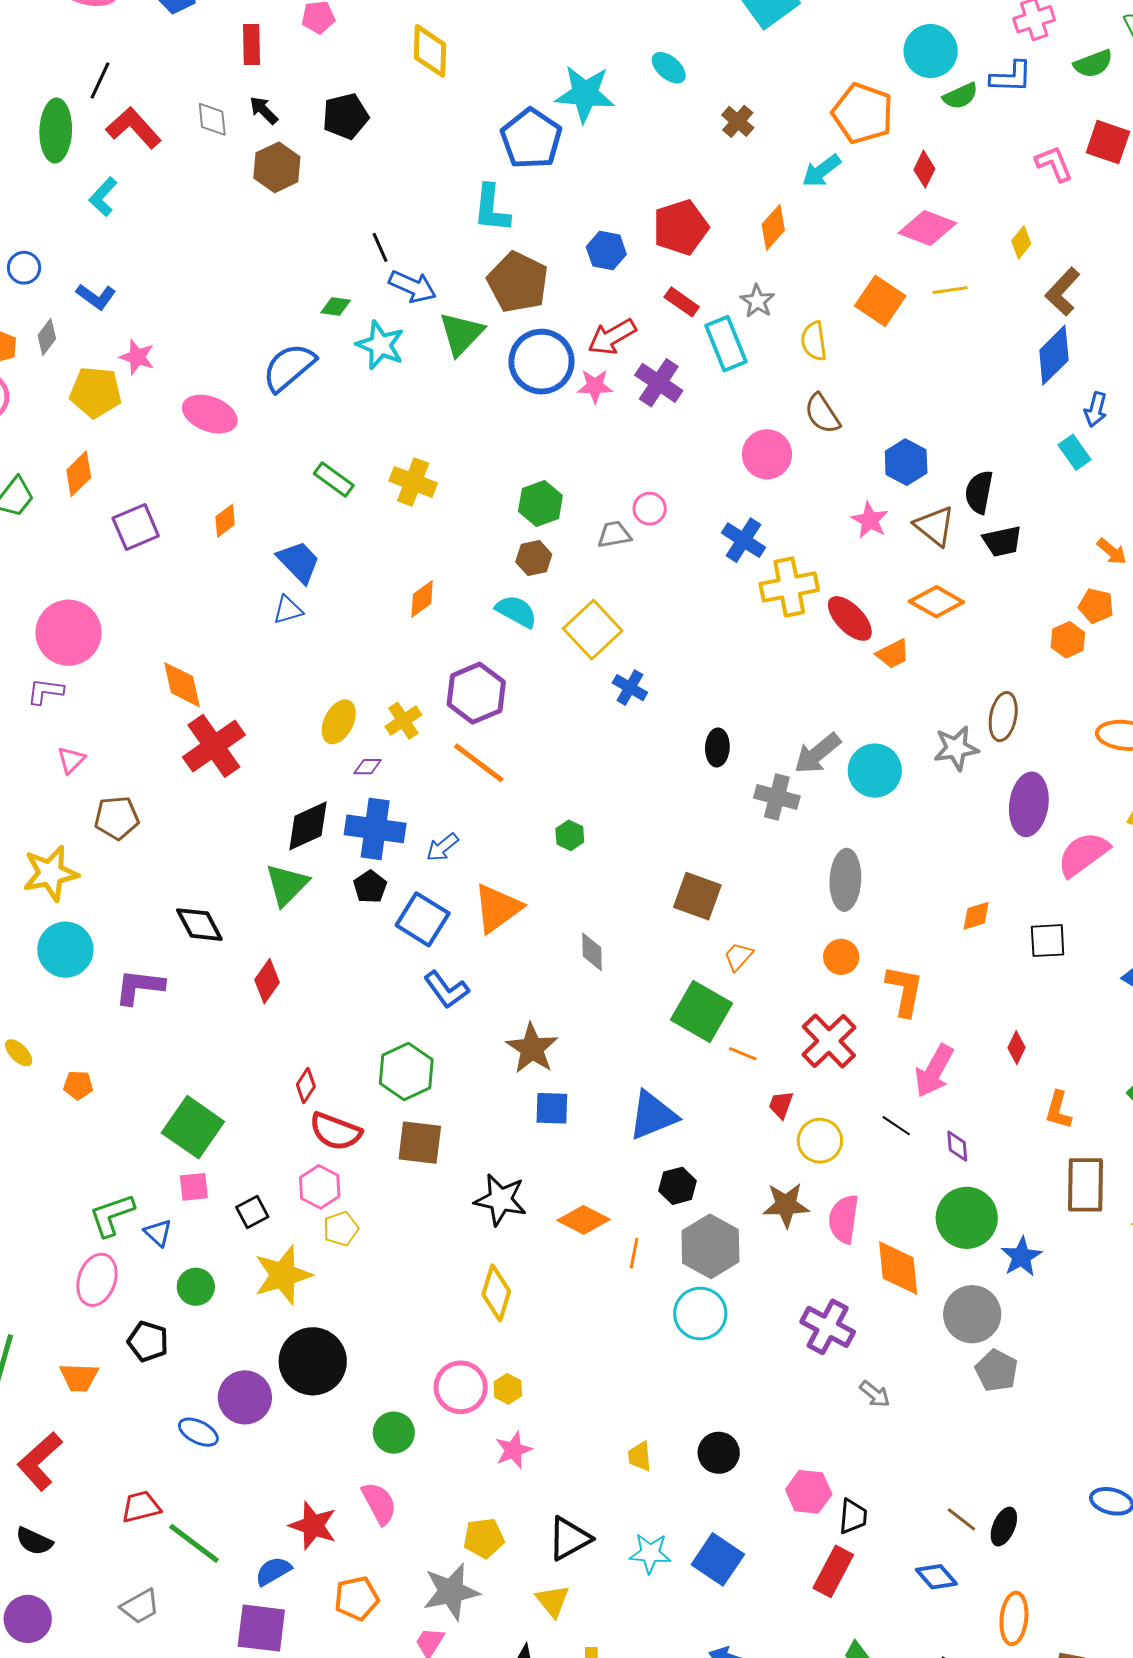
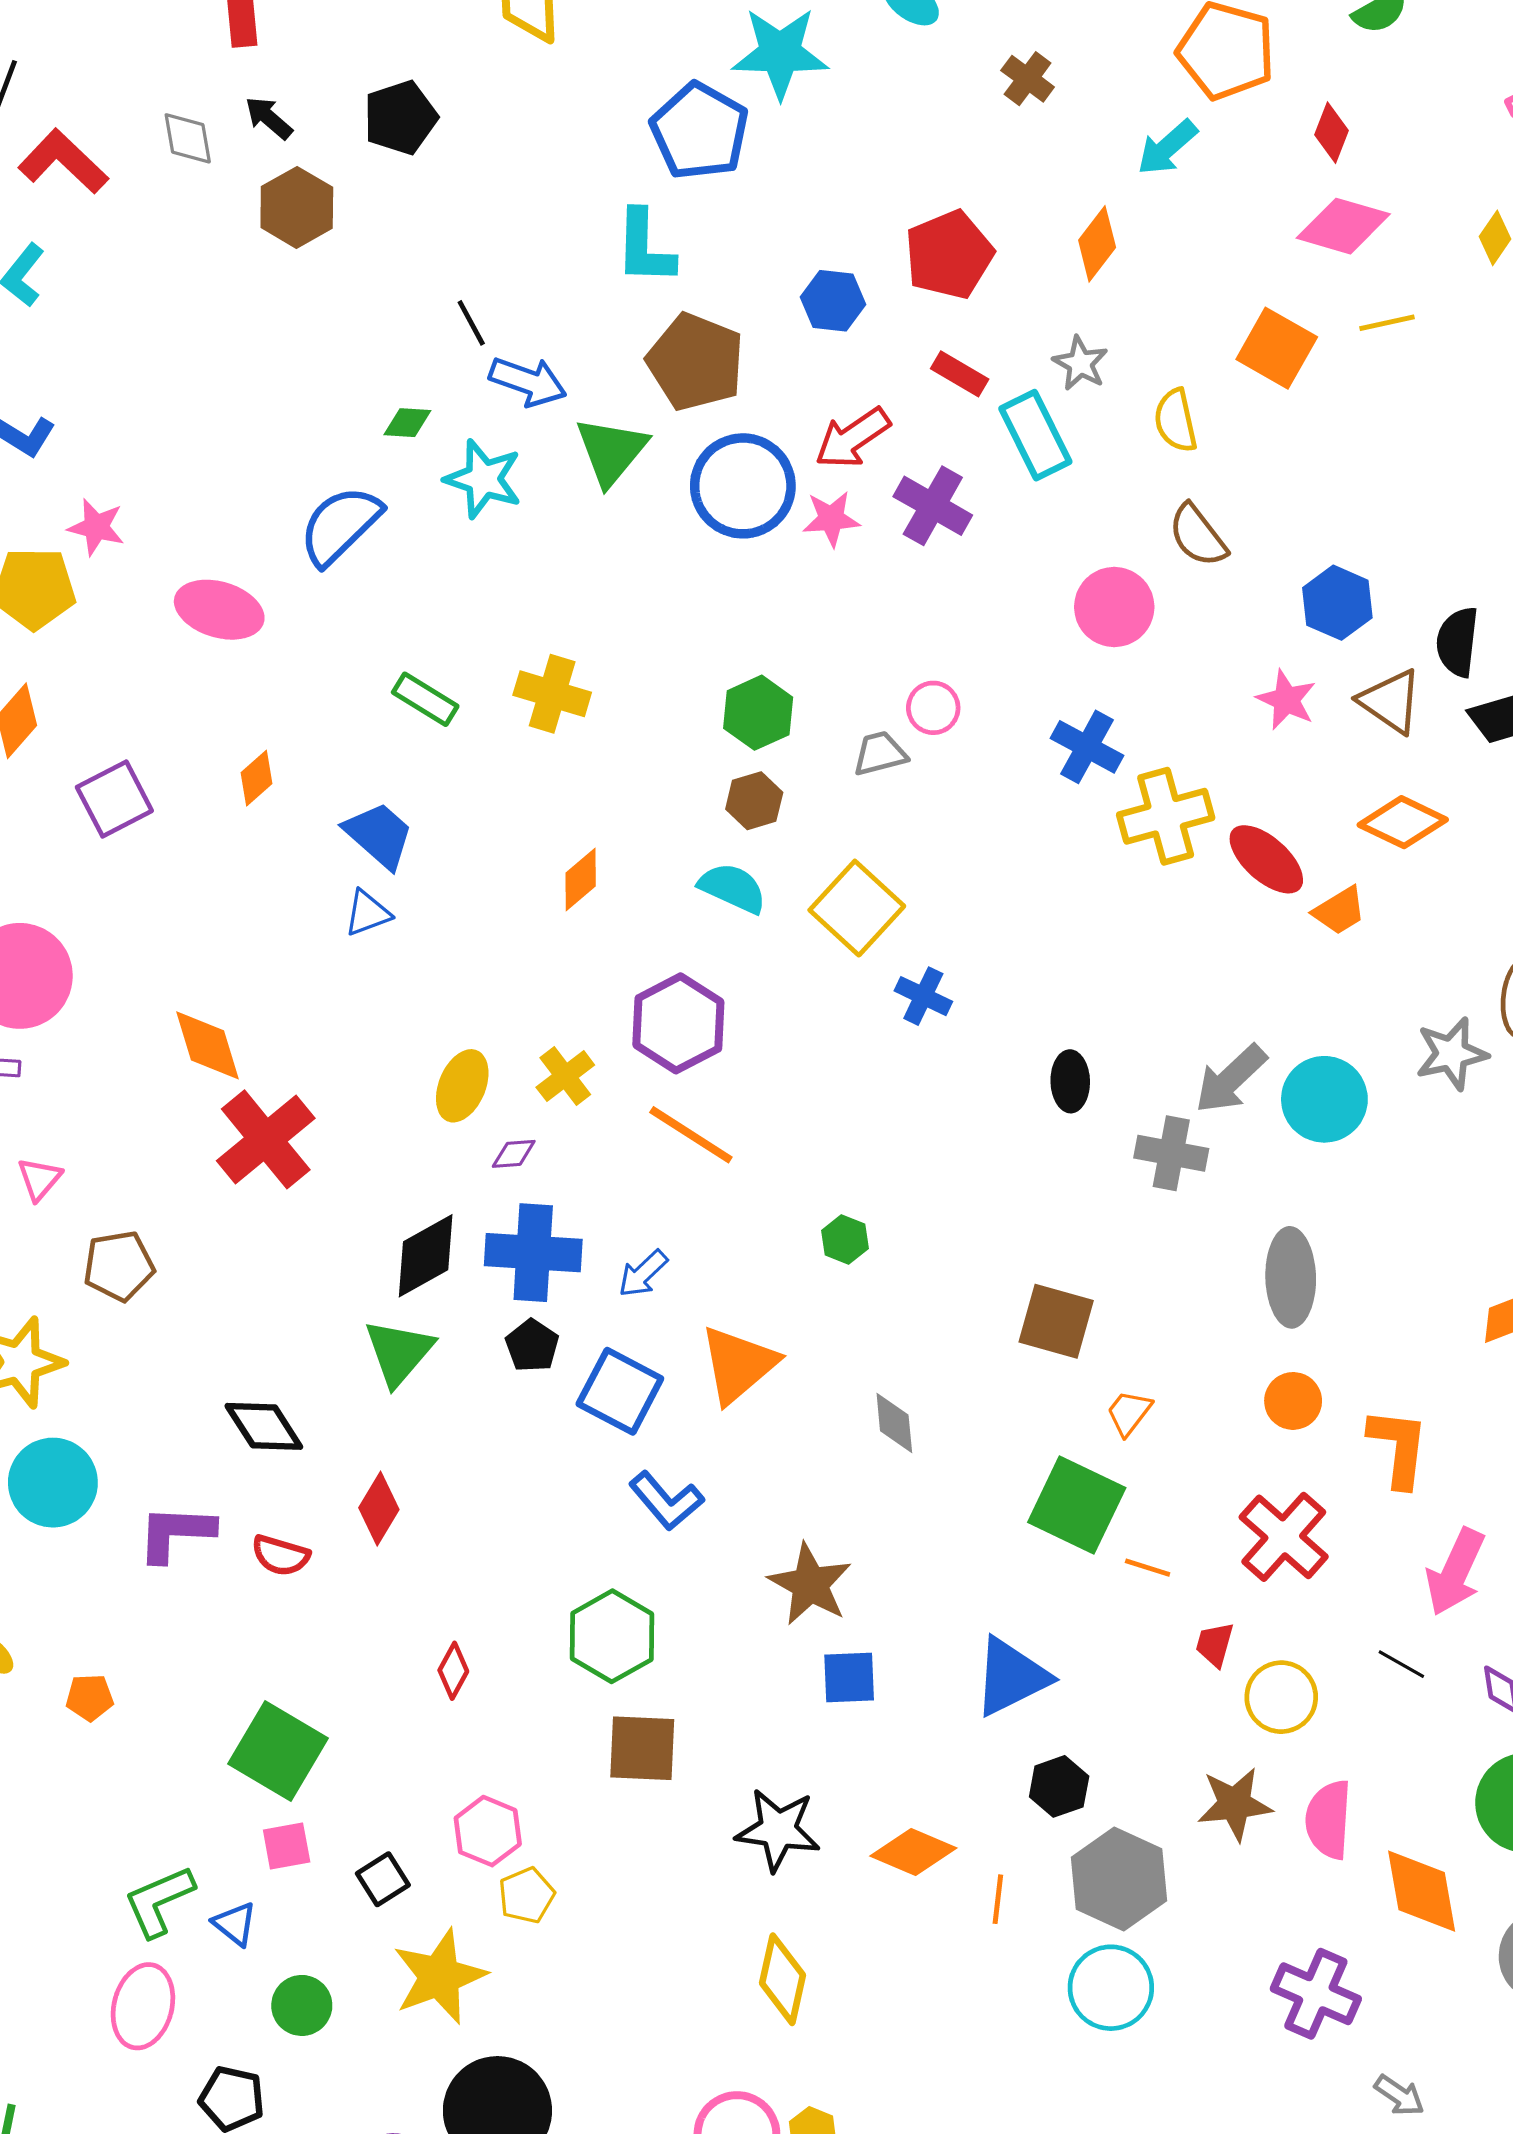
red semicircle: (336, 1131) -> (281, 1555), moved, size x0.7

